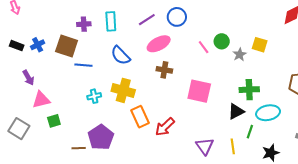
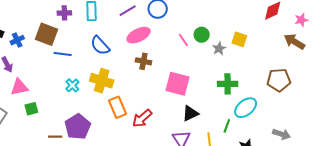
blue cross: (38, 45) -> (17, 40), moved
cyan cross: (94, 96) -> (72, 85), turned -32
black triangle: (236, 111) -> (190, 113), moved
cyan ellipse: (268, 113) -> (246, 108), turned -30

